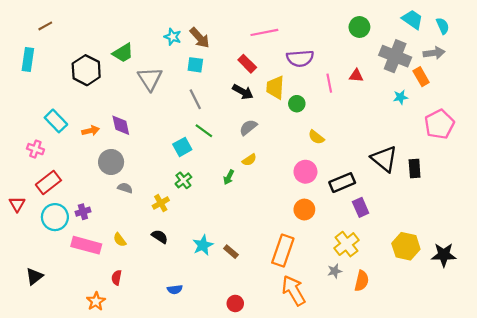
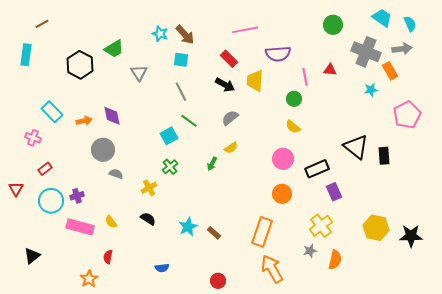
gray triangle: (150, 79) -> (139, 73), size x0.7
green circle: (297, 104) -> (294, 99), moved
red rectangle: (48, 183) -> (45, 169), size x0.6

